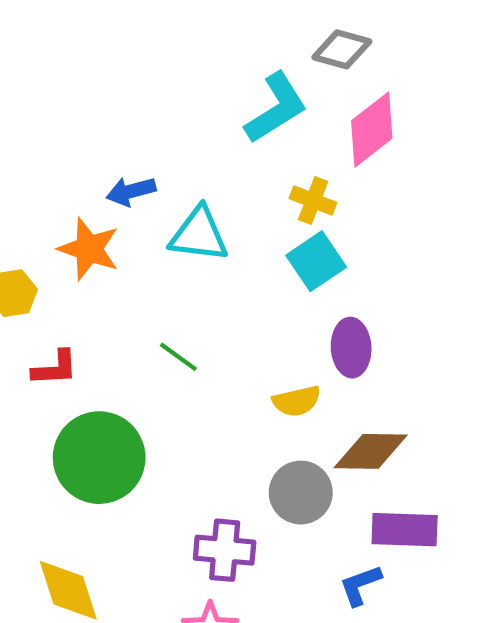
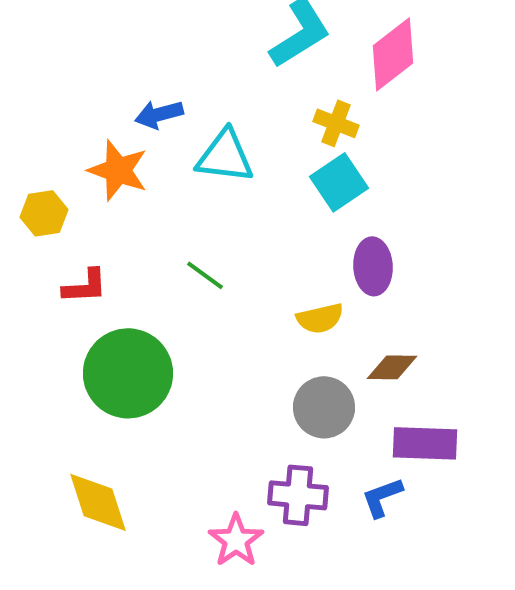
brown diamond: (371, 451) -> (392, 367), size x0.7
purple cross: (225, 550) -> (298, 495), moved

